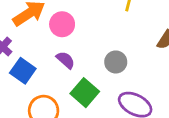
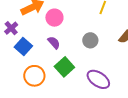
gray circle: (116, 62) -> (90, 40), moved

